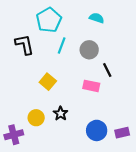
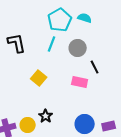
cyan pentagon: (49, 20) -> (60, 20), moved
black star: (61, 113) -> (46, 116), moved
yellow circle: (36, 118) -> (28, 125), moved

